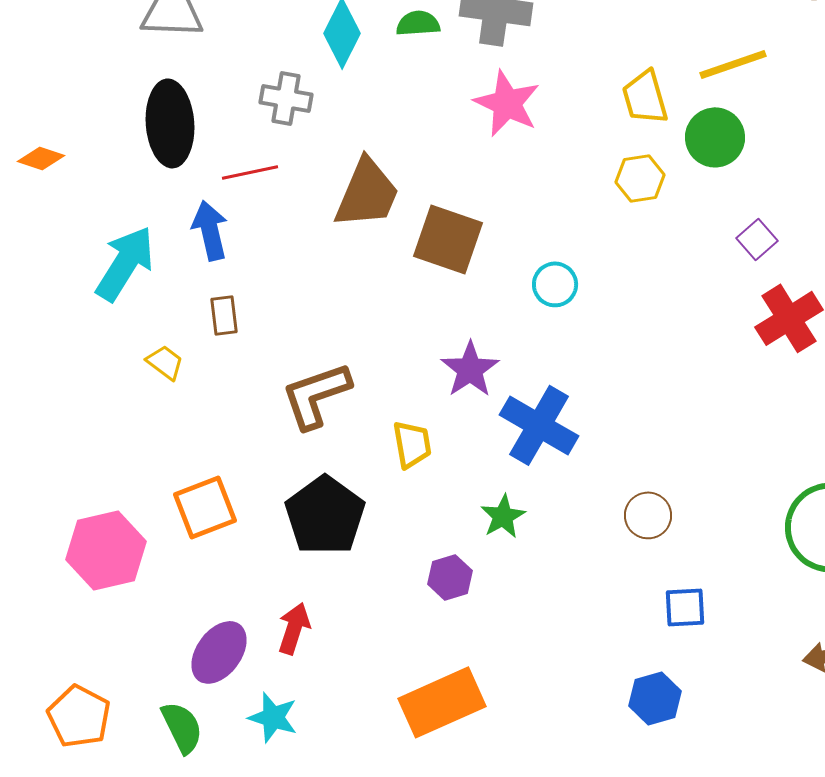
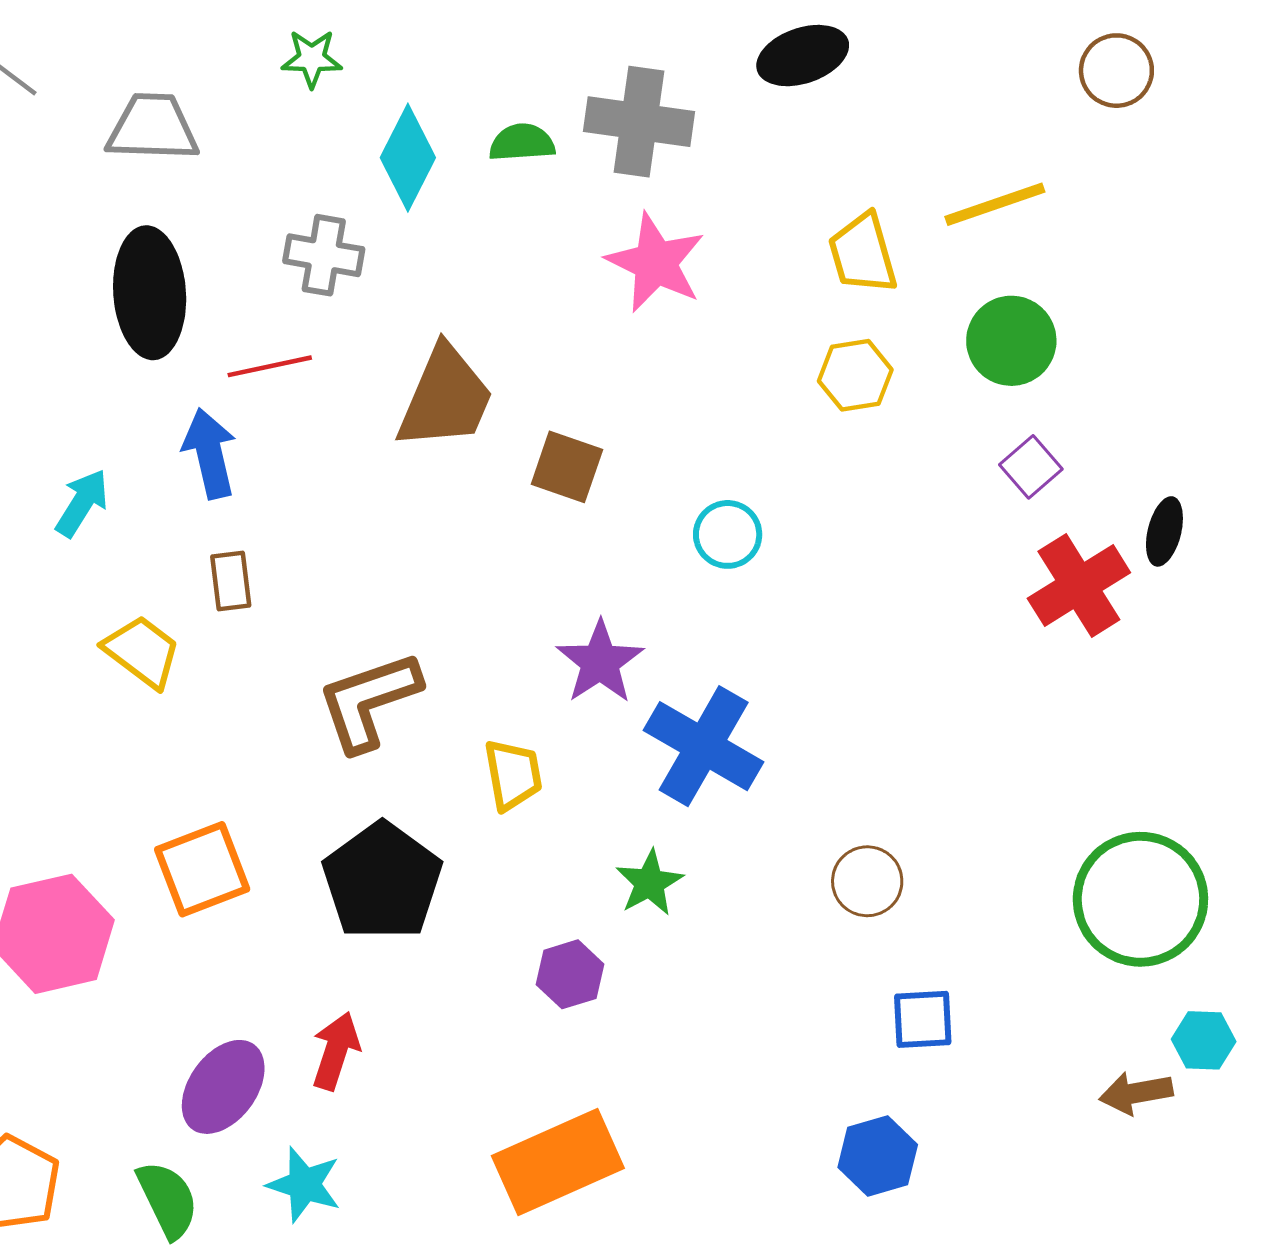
green circle: (715, 137) -> (1011, 341), moved
brown square: (448, 239) -> (567, 467), size x0.7
cyan arrow: (125, 263) -> (82, 503), size x0.6
yellow trapezoid: (165, 362) -> (142, 652), size x1.4

